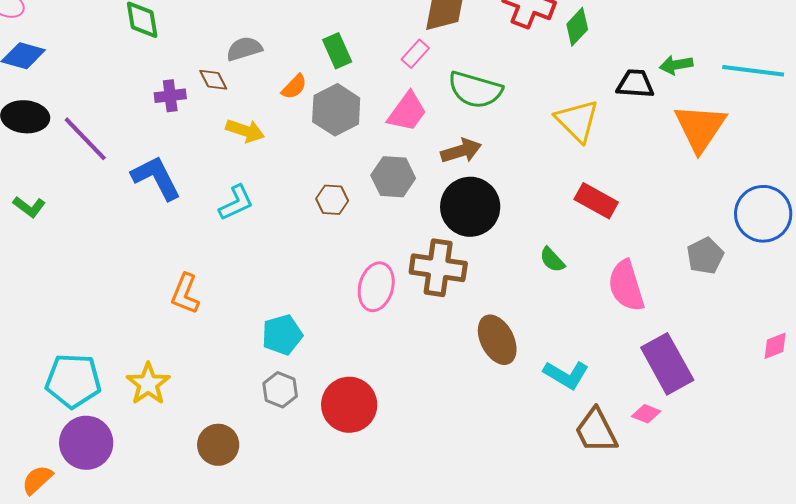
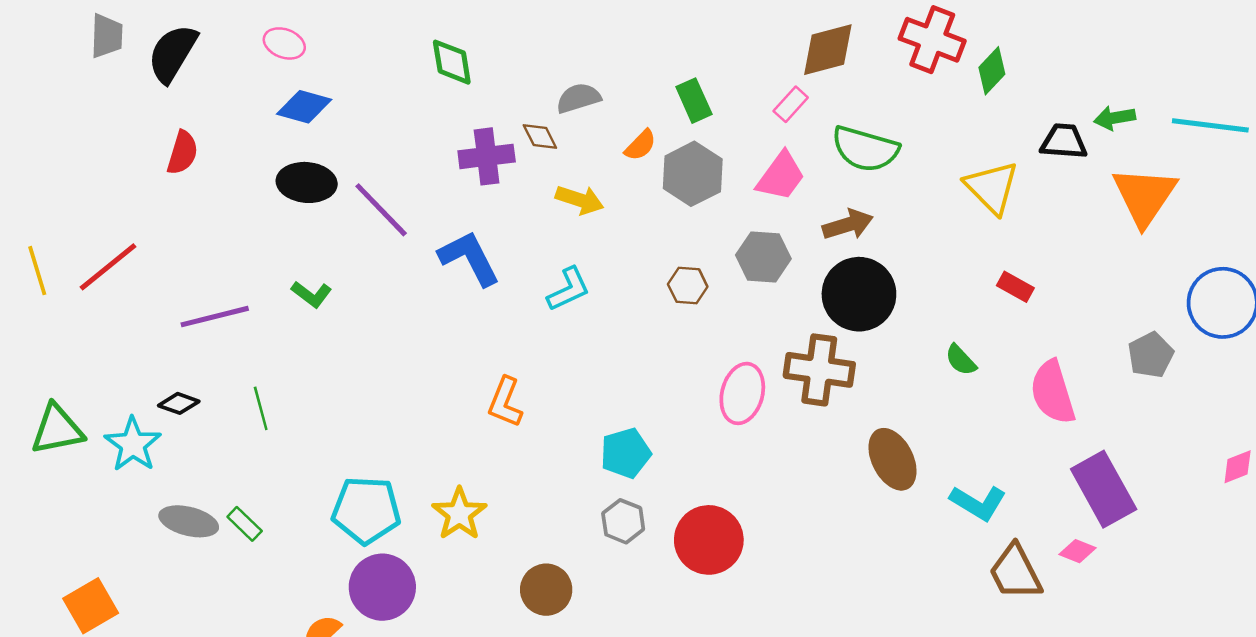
purple cross: (170, 96) -> (487, 156), size x1.4
red rectangle: (596, 201) -> (1015, 287), size x0.7

